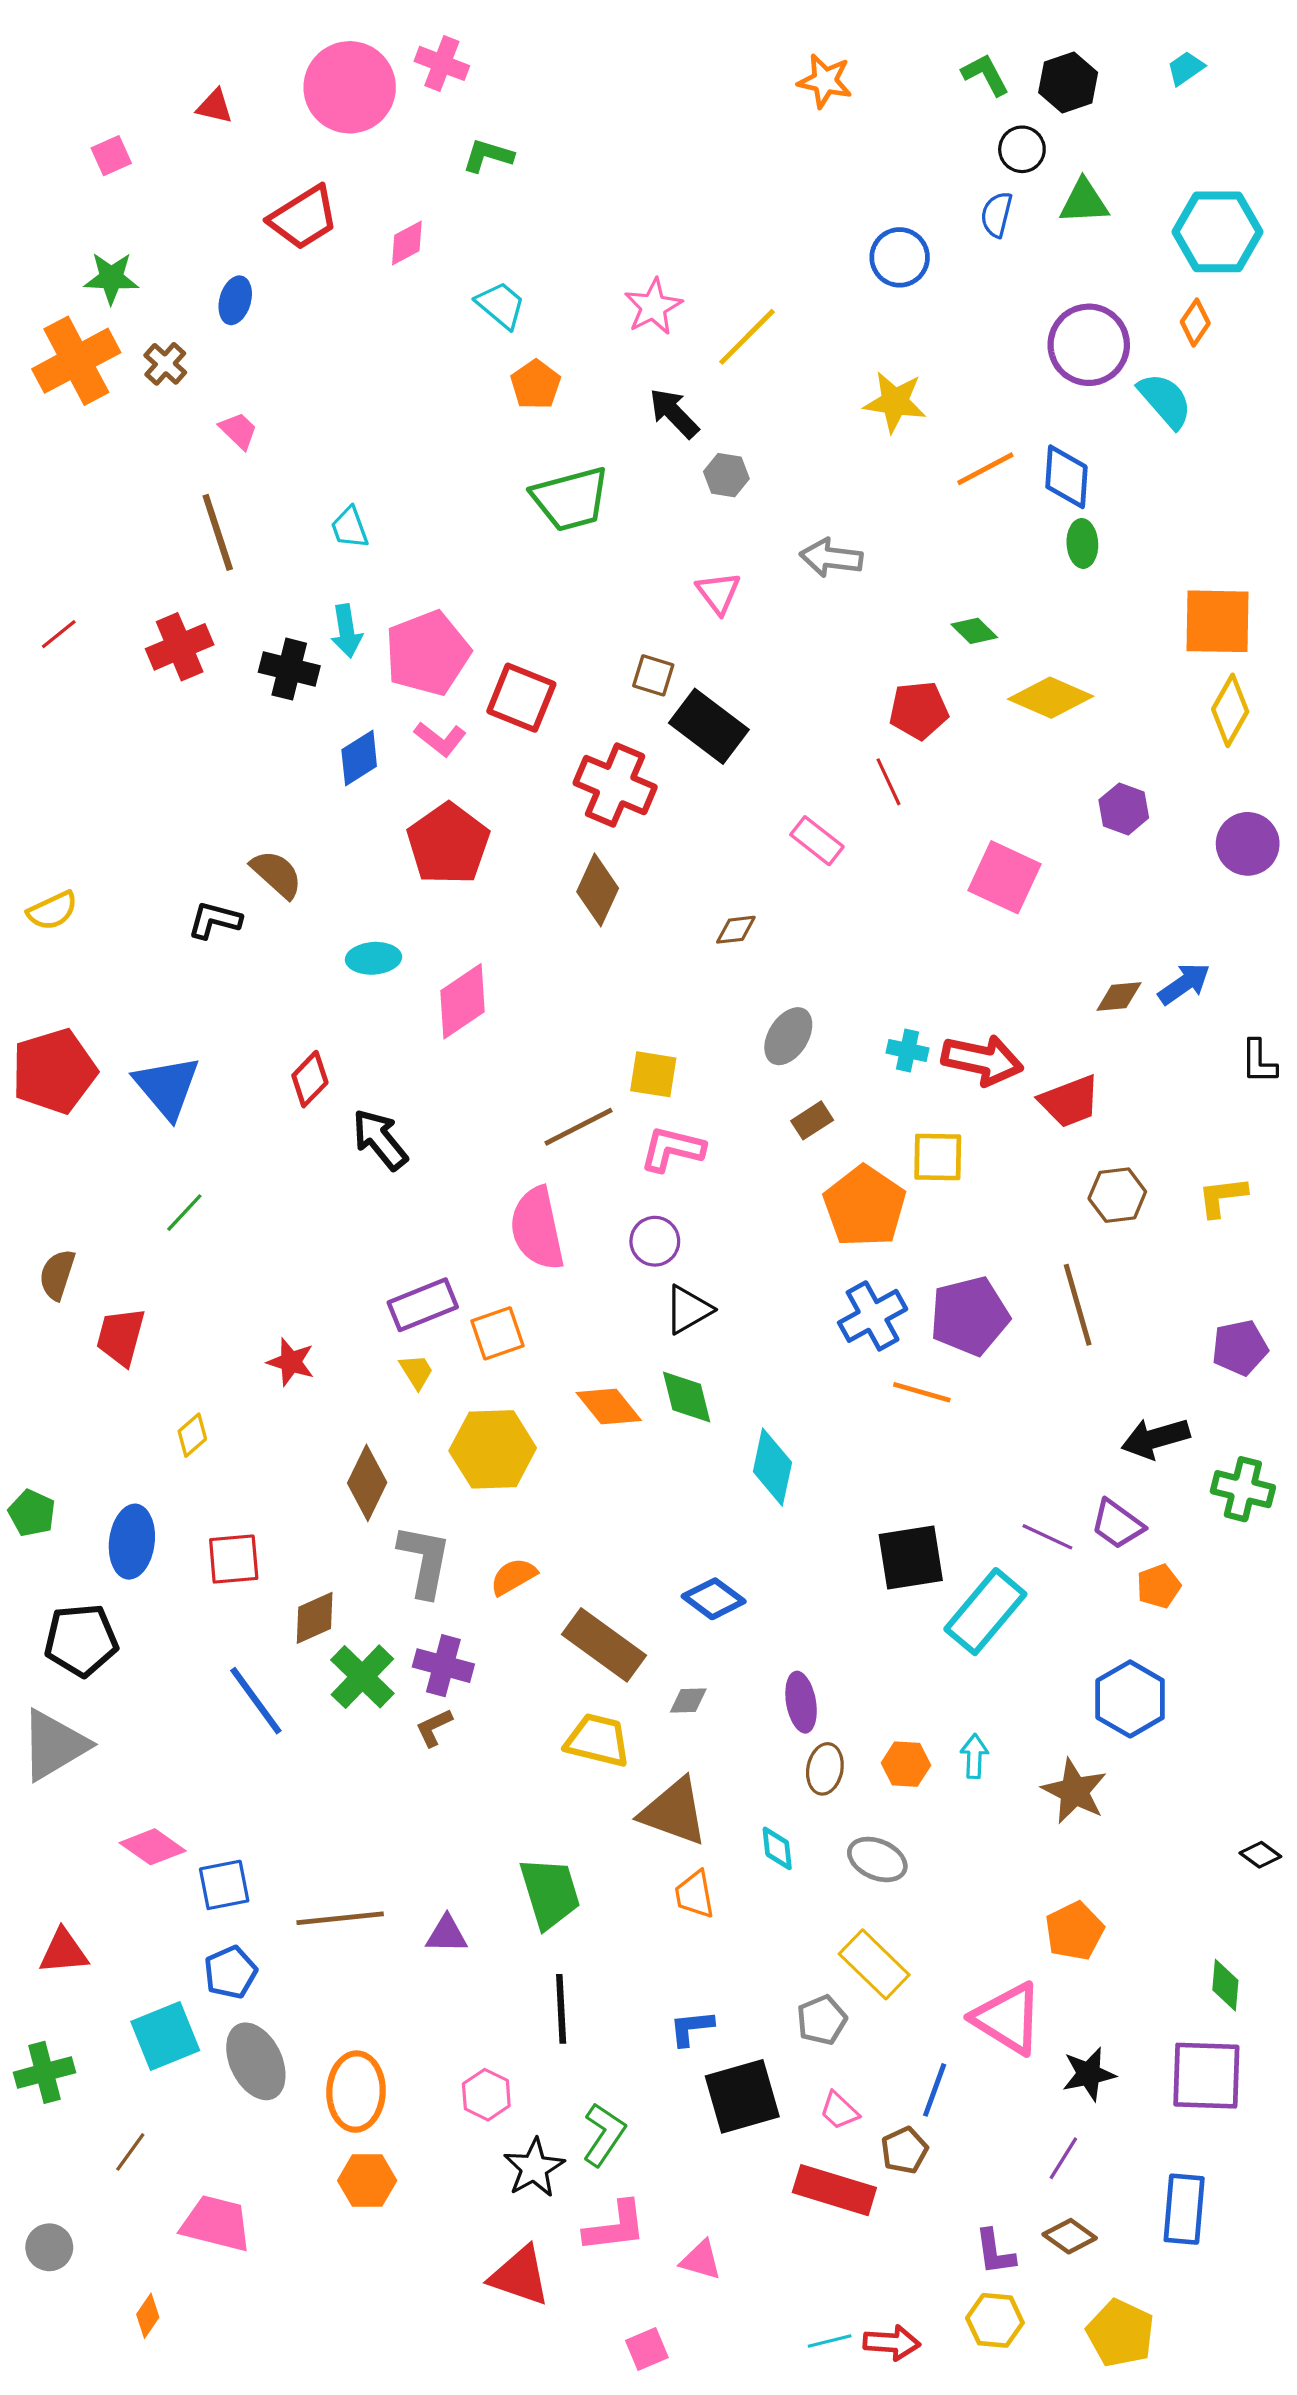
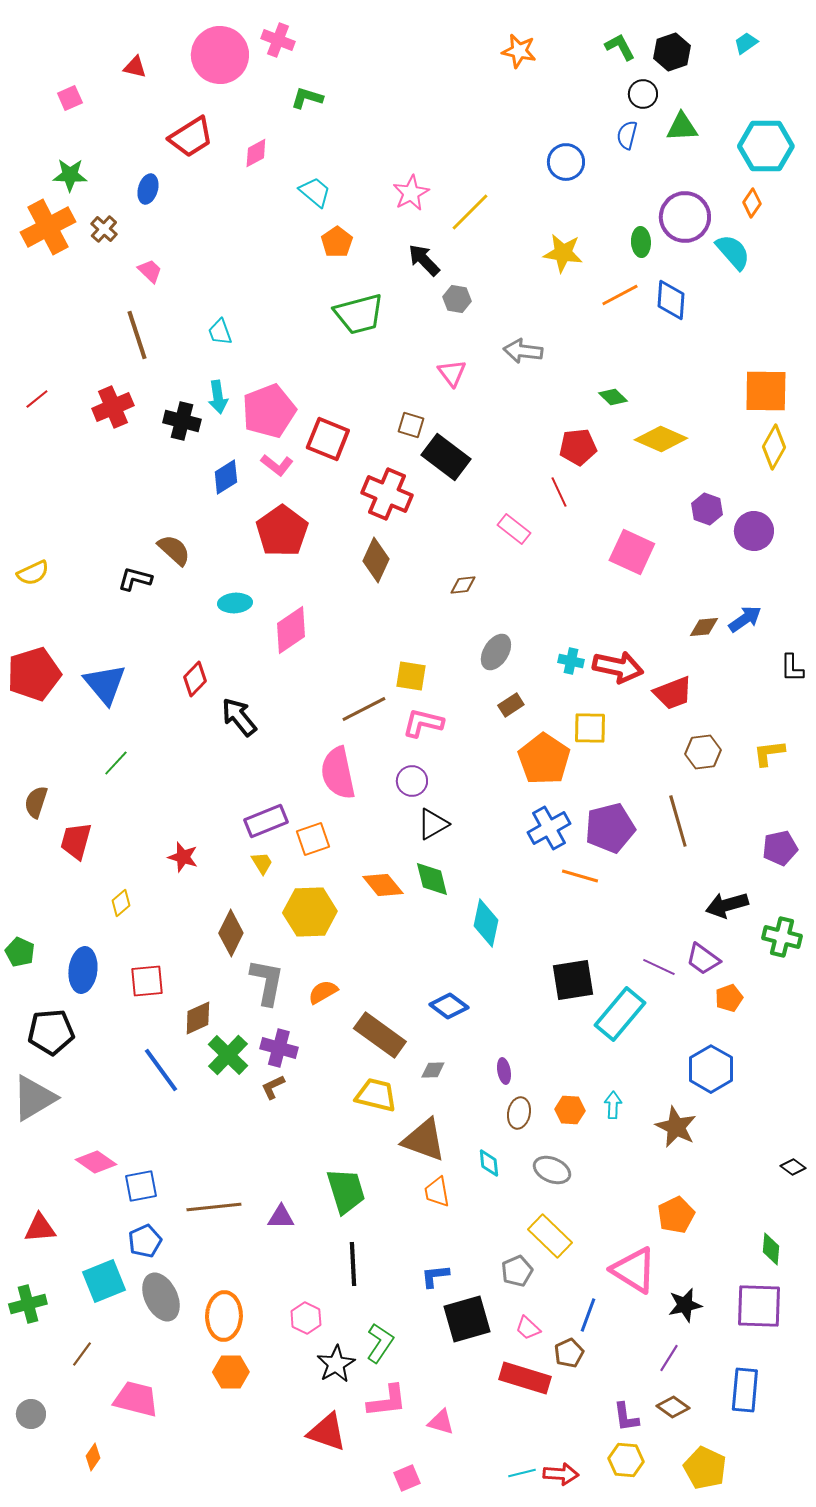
green ellipse: (1082, 543) -> (641, 242), moved
purple circle: (1248, 844) -> (754, 531), moved
purple ellipse: (801, 1702) -> (504, 1071), size x0.7

